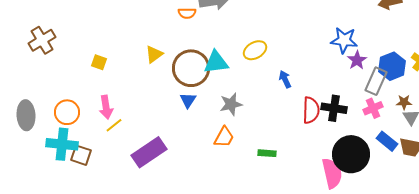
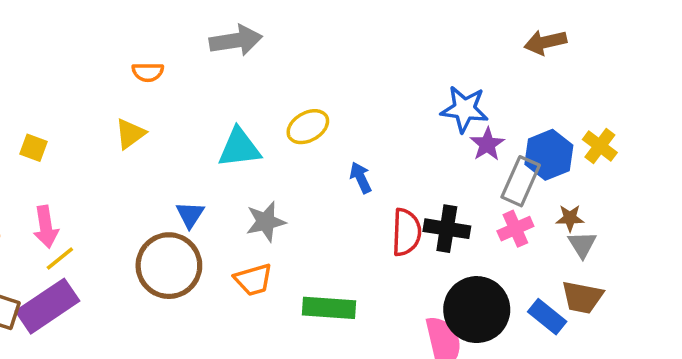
orange semicircle: (187, 13) -> (148, 72), moved
brown circle: (191, 68) -> (169, 266), moved
orange trapezoid: (224, 137) -> (253, 280), turned 45
blue rectangle: (387, 141) -> (547, 317), moved
purple rectangle: (149, 152) -> (48, 306), moved
green rectangle: (267, 153) -> (329, 308), size x1.6

